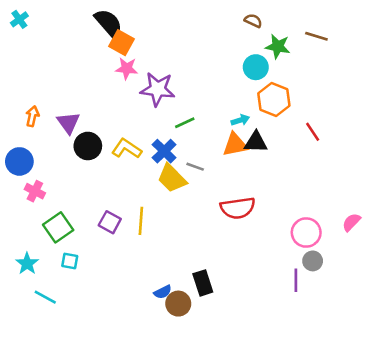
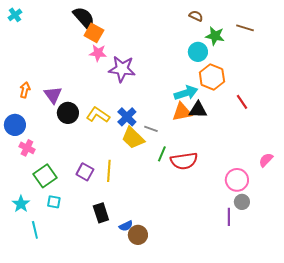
cyan arrow: (240, 120) -> (186, 93), size x1.6
green line: (185, 123) -> (162, 154), moved, turned -42
pink semicircle: (351, 222) -> (266, 160), moved
black rectangle: (203, 283) -> (101, 213), moved
cyan line: (45, 297) -> (35, 230), turned 48

